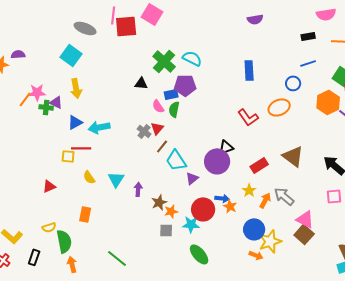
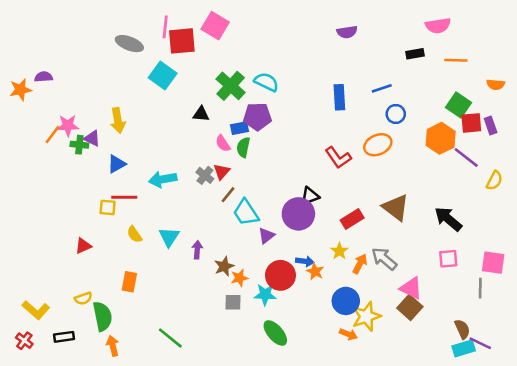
cyan square: (71, 55) -> (163, 76), moved
blue line: (308, 63) -> (382, 88), moved
cyan arrow: (99, 127) -> (163, 179), moved
black rectangle: (34, 257) -> (64, 337), turned 63

